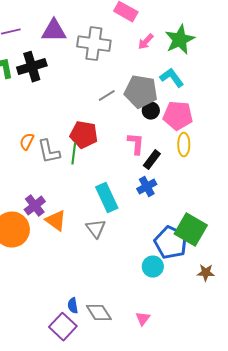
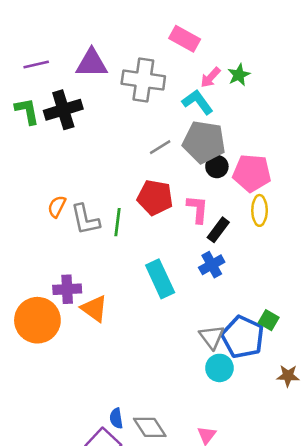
green star: (180, 40) -> (239, 75), moved, size x0.6
cyan L-shape: (172, 78) -> (198, 102), moved
red pentagon: (84, 135) -> (155, 198), moved
purple cross: (35, 206) -> (67, 289), turned 35
gray triangle: (96, 229) -> (212, 337), moved
green square: (191, 230) -> (269, 320), size x0.5

